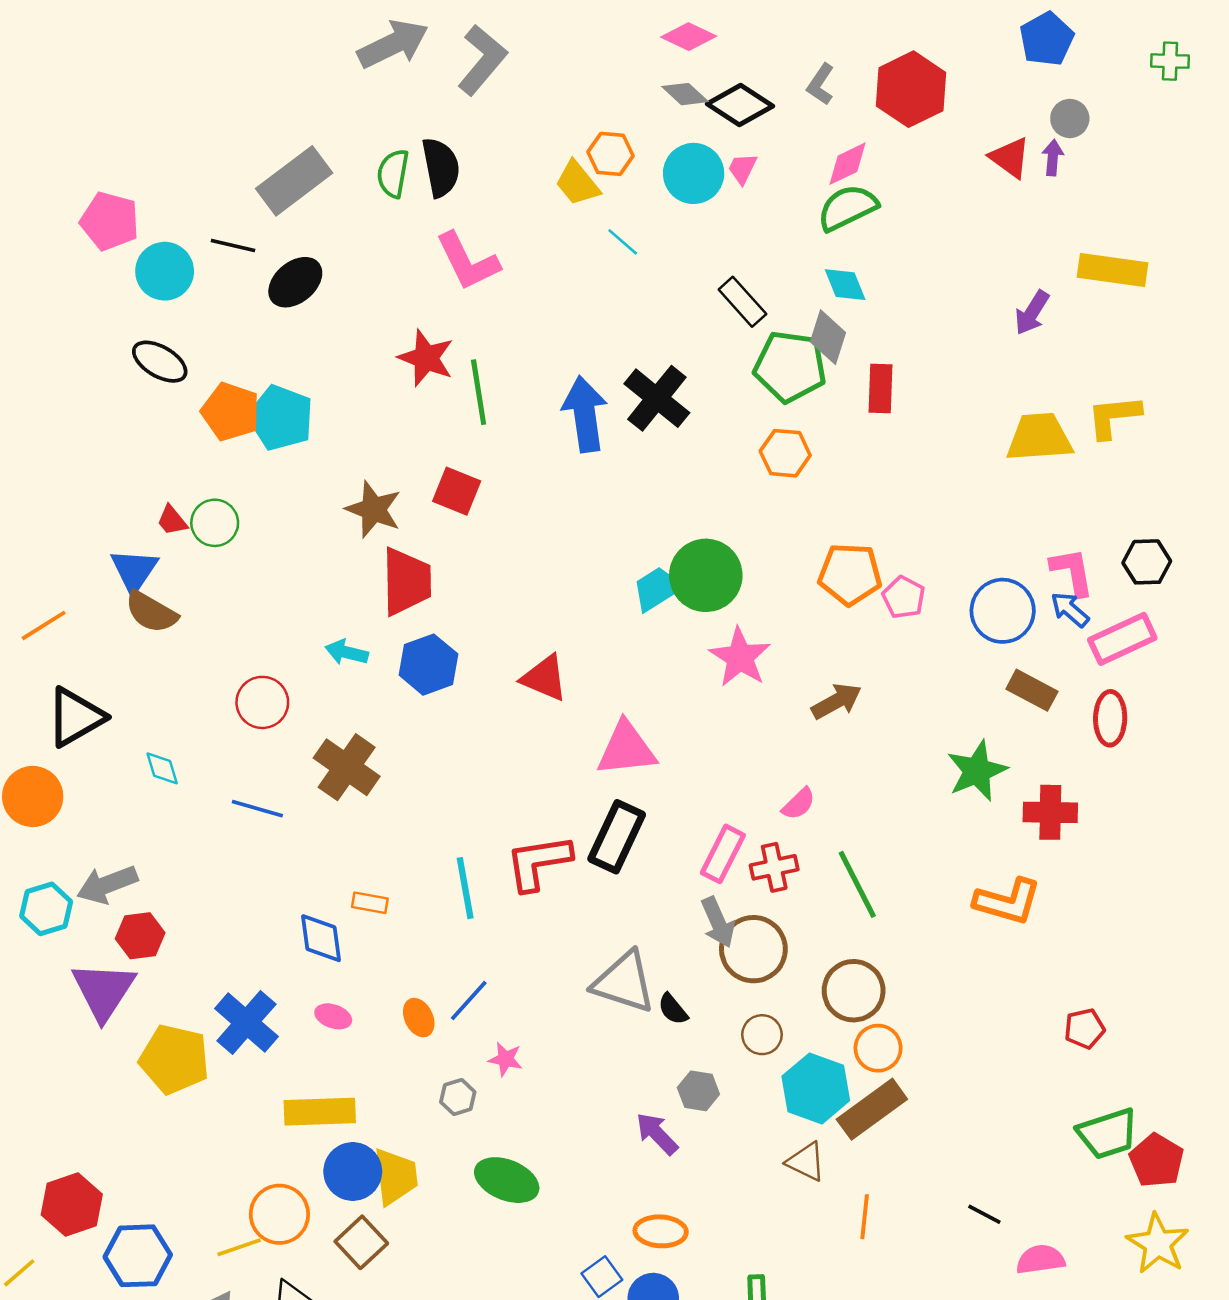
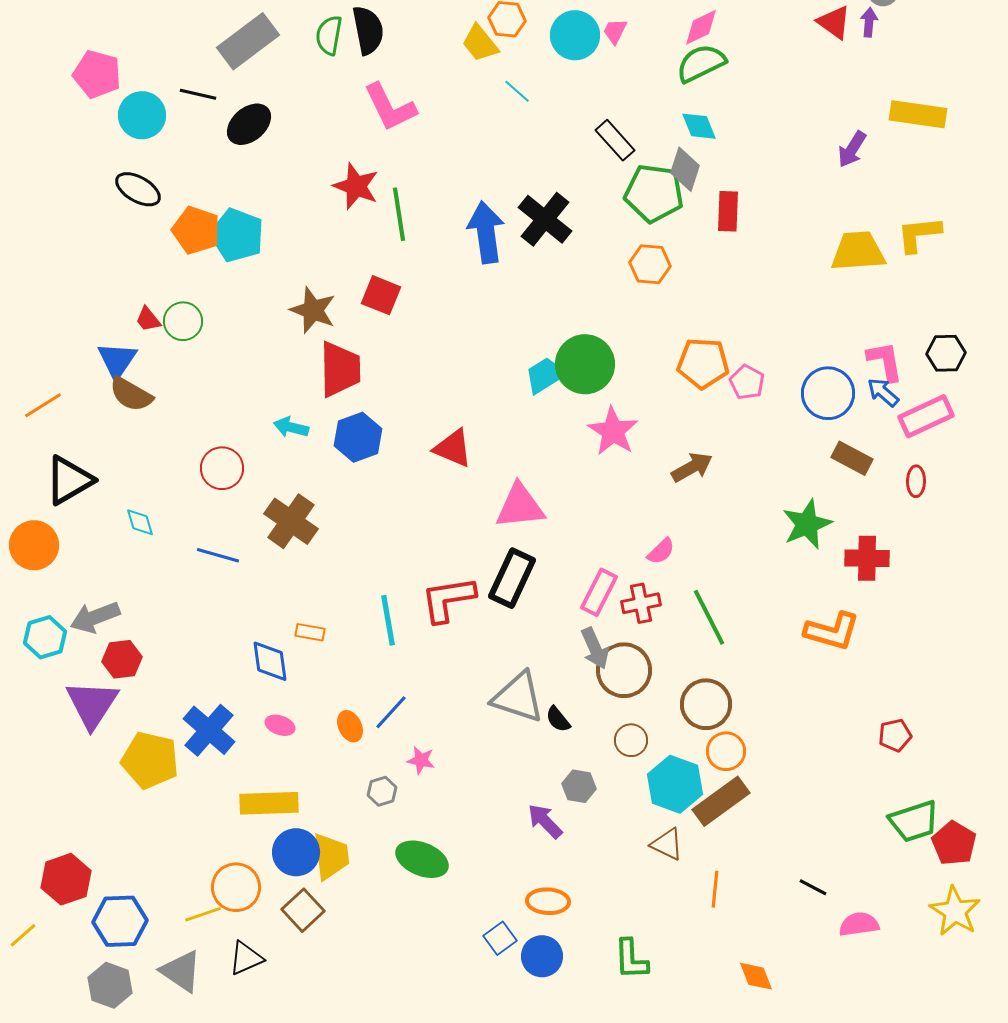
red ellipse: (1110, 718) -> (916, 481), size x0.7

